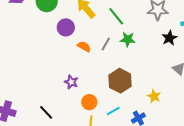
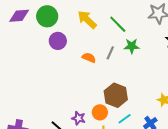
purple circle: (66, 27) -> (58, 41), moved
brown hexagon: (120, 81) -> (116, 95), moved
purple star: (71, 82) -> (79, 118), moved

